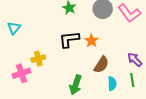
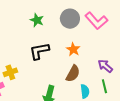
orange star: (91, 41) -> (73, 49), moved

